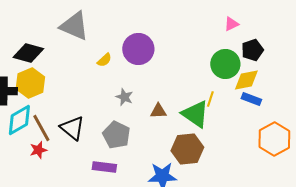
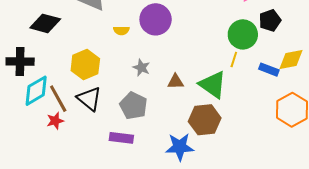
yellow semicircle: (104, 60) -> (121, 30), turned 42
yellow diamond: (246, 80) -> (291, 60), moved
yellow hexagon: (30, 83) -> (85, 65), moved
yellow line: (210, 99) -> (234, 60), moved

